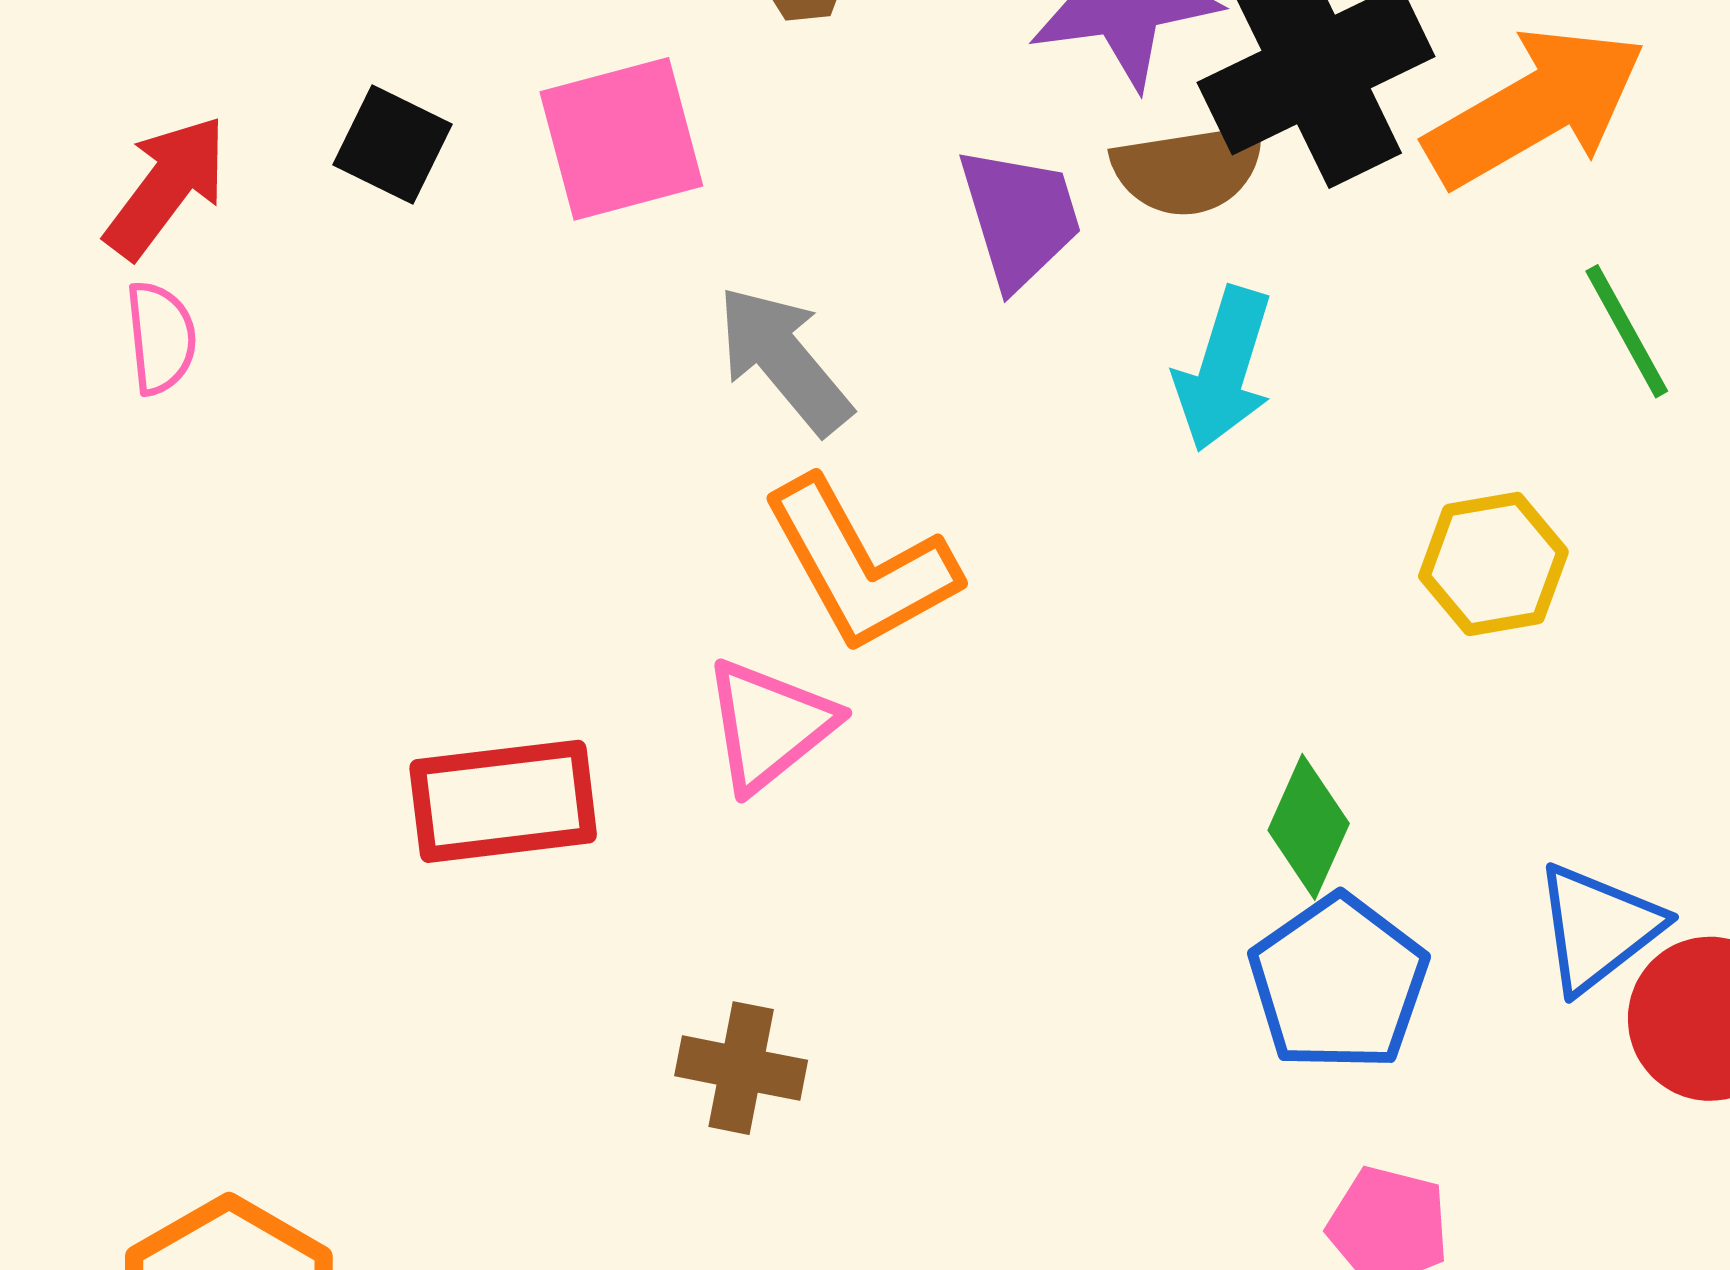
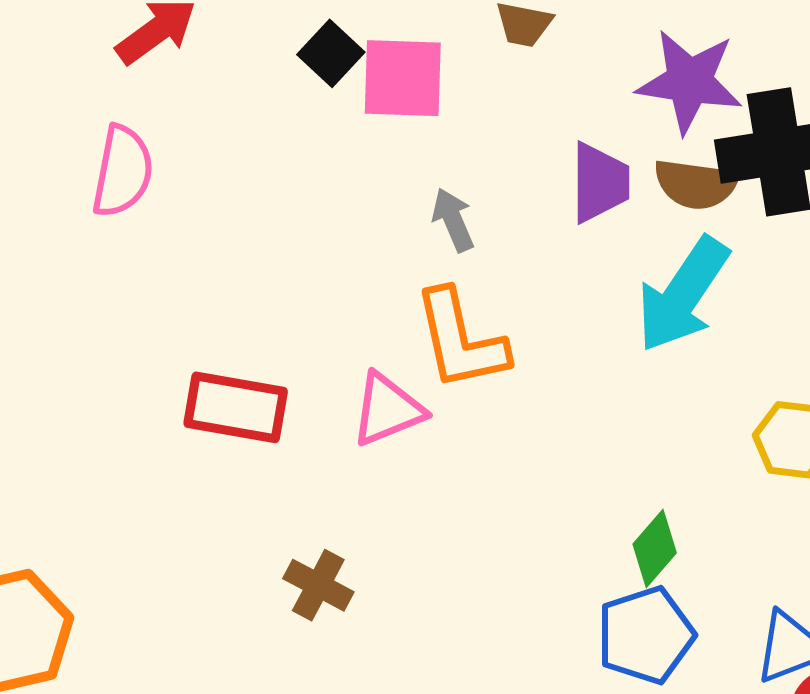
black square: (393, 145) -> (331, 53), moved
pink semicircle: (161, 338) -> (123, 171), moved, size x1.5
gray arrow: (784, 360) -> (453, 220), size x0.7
cyan arrow: (1224, 369) -> (683, 295), size x1.4

